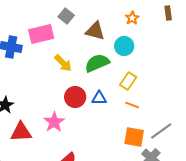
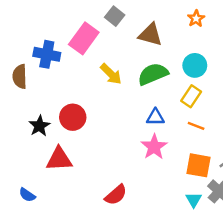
pink rectangle: (41, 34) -> (84, 38), turned -40
cyan circle: (124, 46) -> (195, 65), moved
red circle: (75, 97) -> (73, 117), moved
pink star: (54, 122) -> (154, 147), moved

